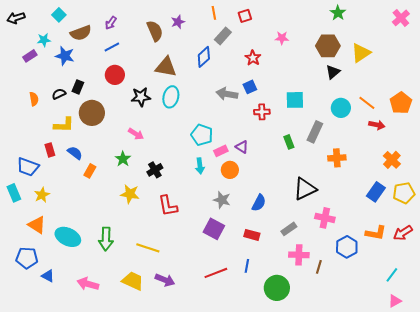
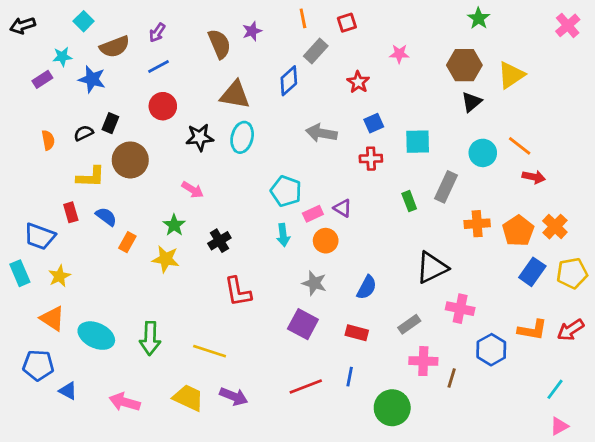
blue square: (250, 87) -> (374, 123), moved
orange pentagon: (401, 103) -> (518, 231), moved
yellow star: (130, 194) -> (166, 259), moved

